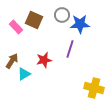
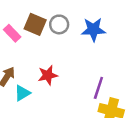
gray circle: (62, 15) -> (59, 24), moved
purple line: (70, 49) -> (98, 88), moved

